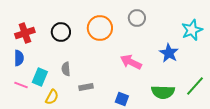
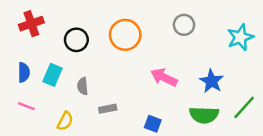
gray circle: (137, 18) -> (184, 25), moved
red cross: (25, 33) -> (31, 24), moved
blue star: (169, 53) -> (212, 81), moved
cyan rectangle: (40, 77) -> (53, 75), moved

